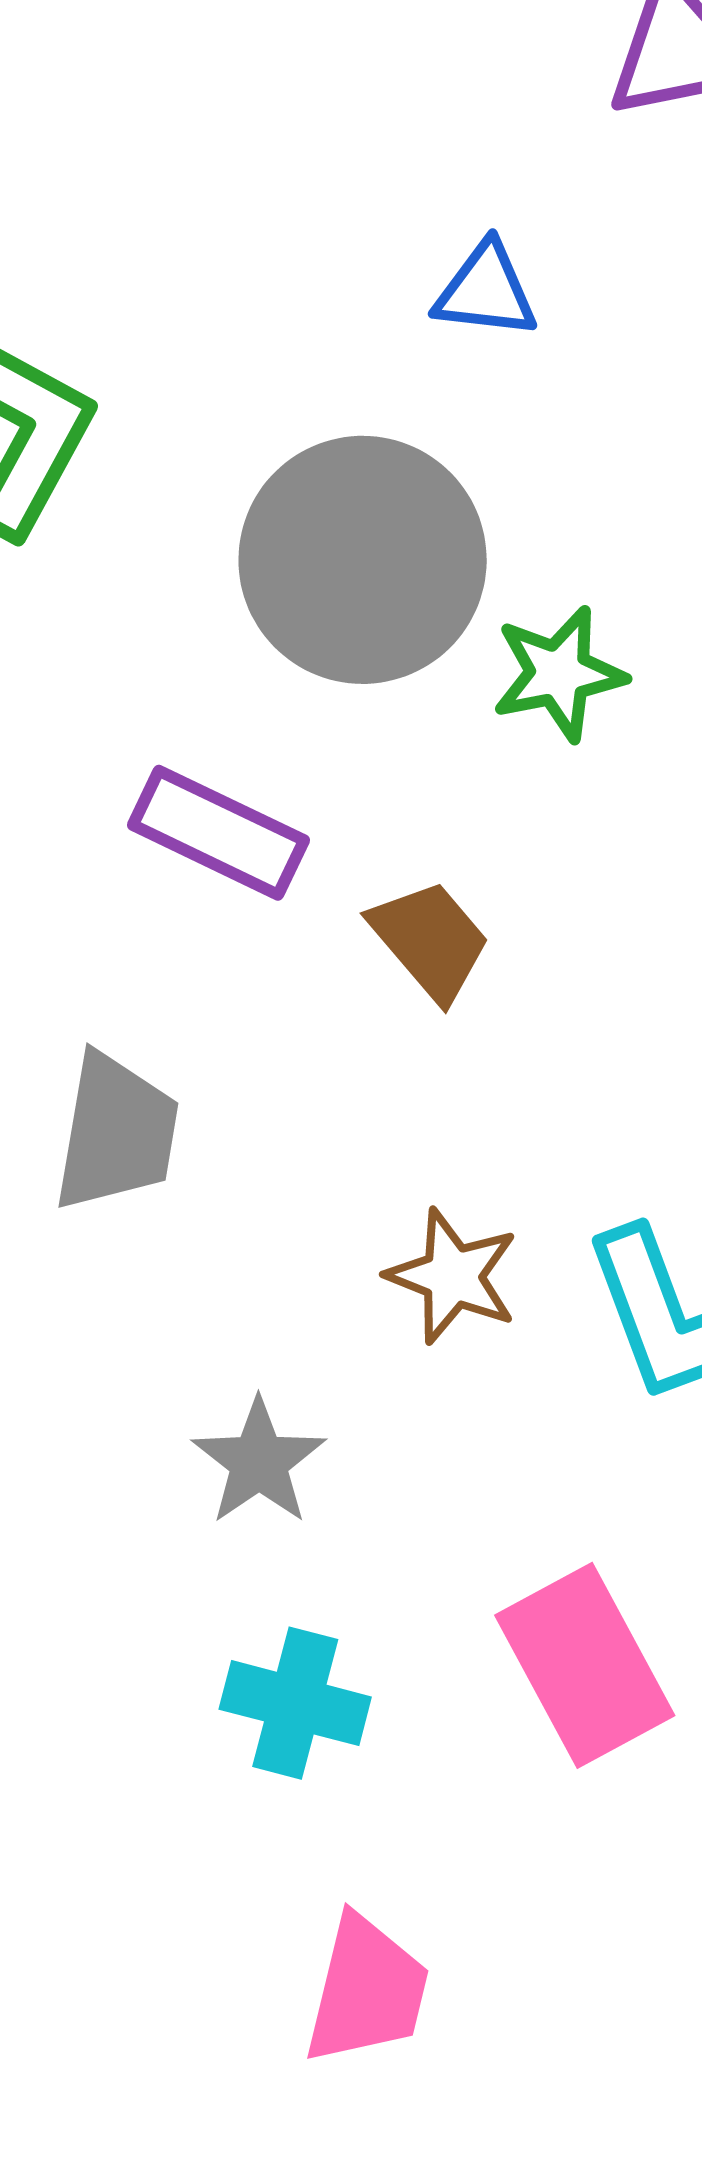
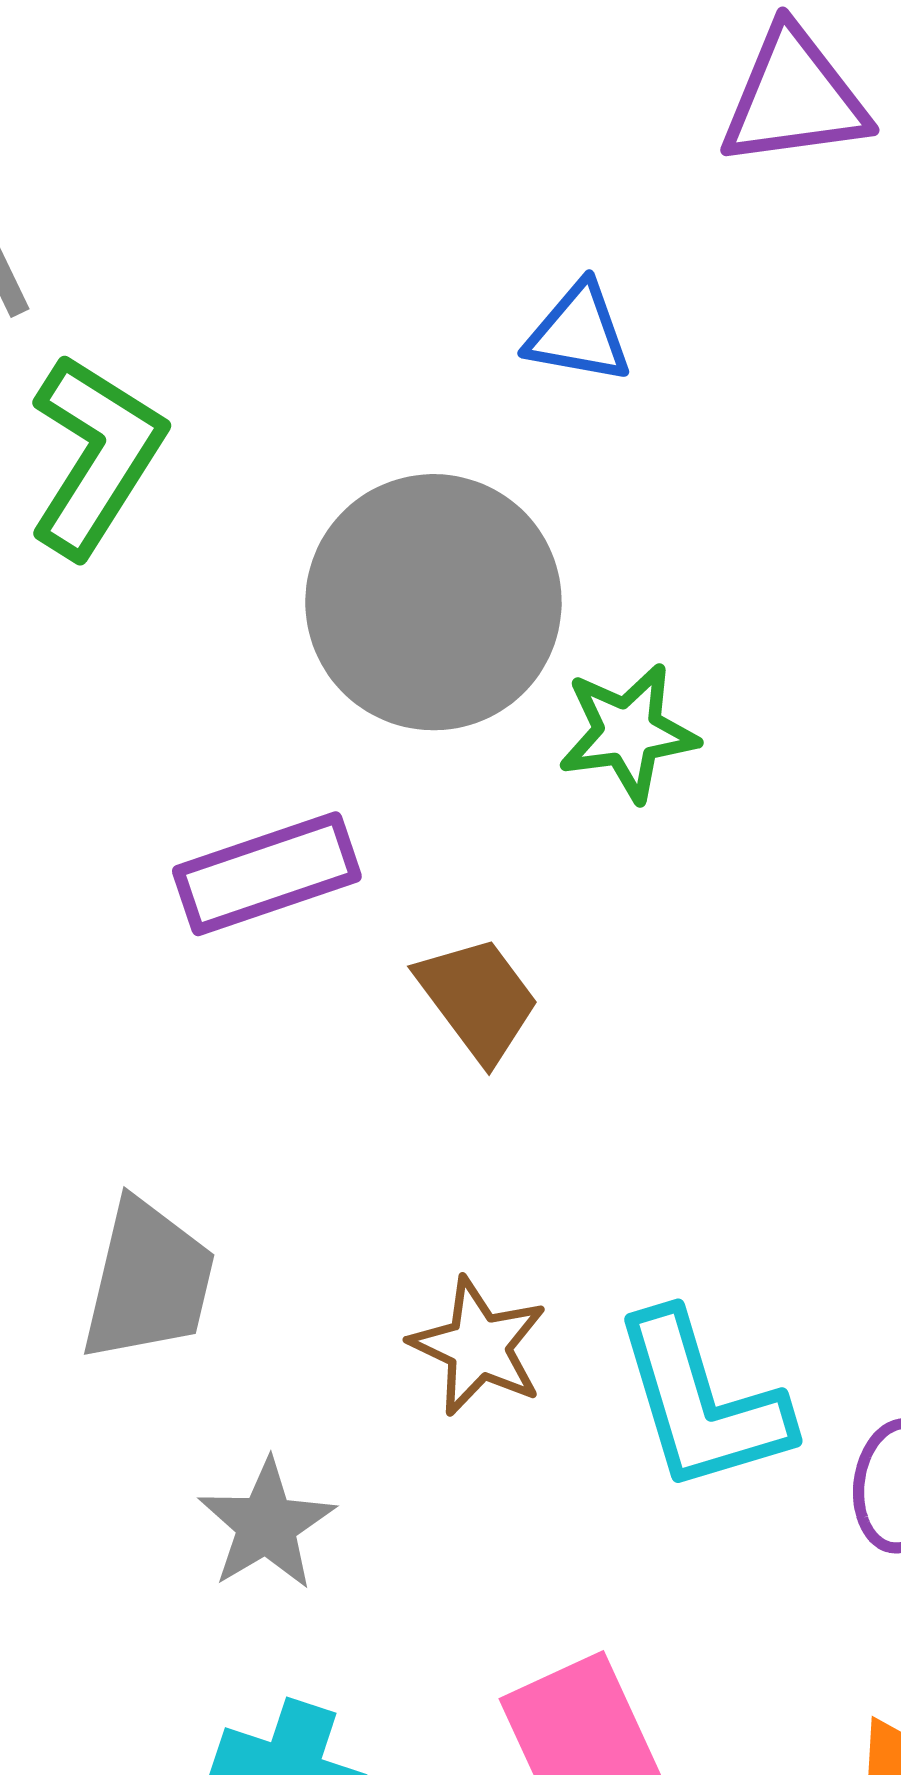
purple rectangle: (218, 833) -> (267, 874), turned -48
gray trapezoid: (116, 1132) -> (148, 1281), moved

